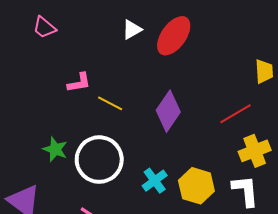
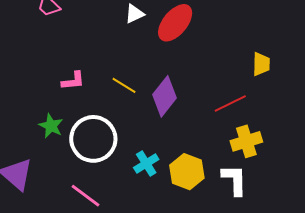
pink L-shape: (79, 83) -> (73, 81), moved
yellow line: (110, 103) -> (124, 85), moved

